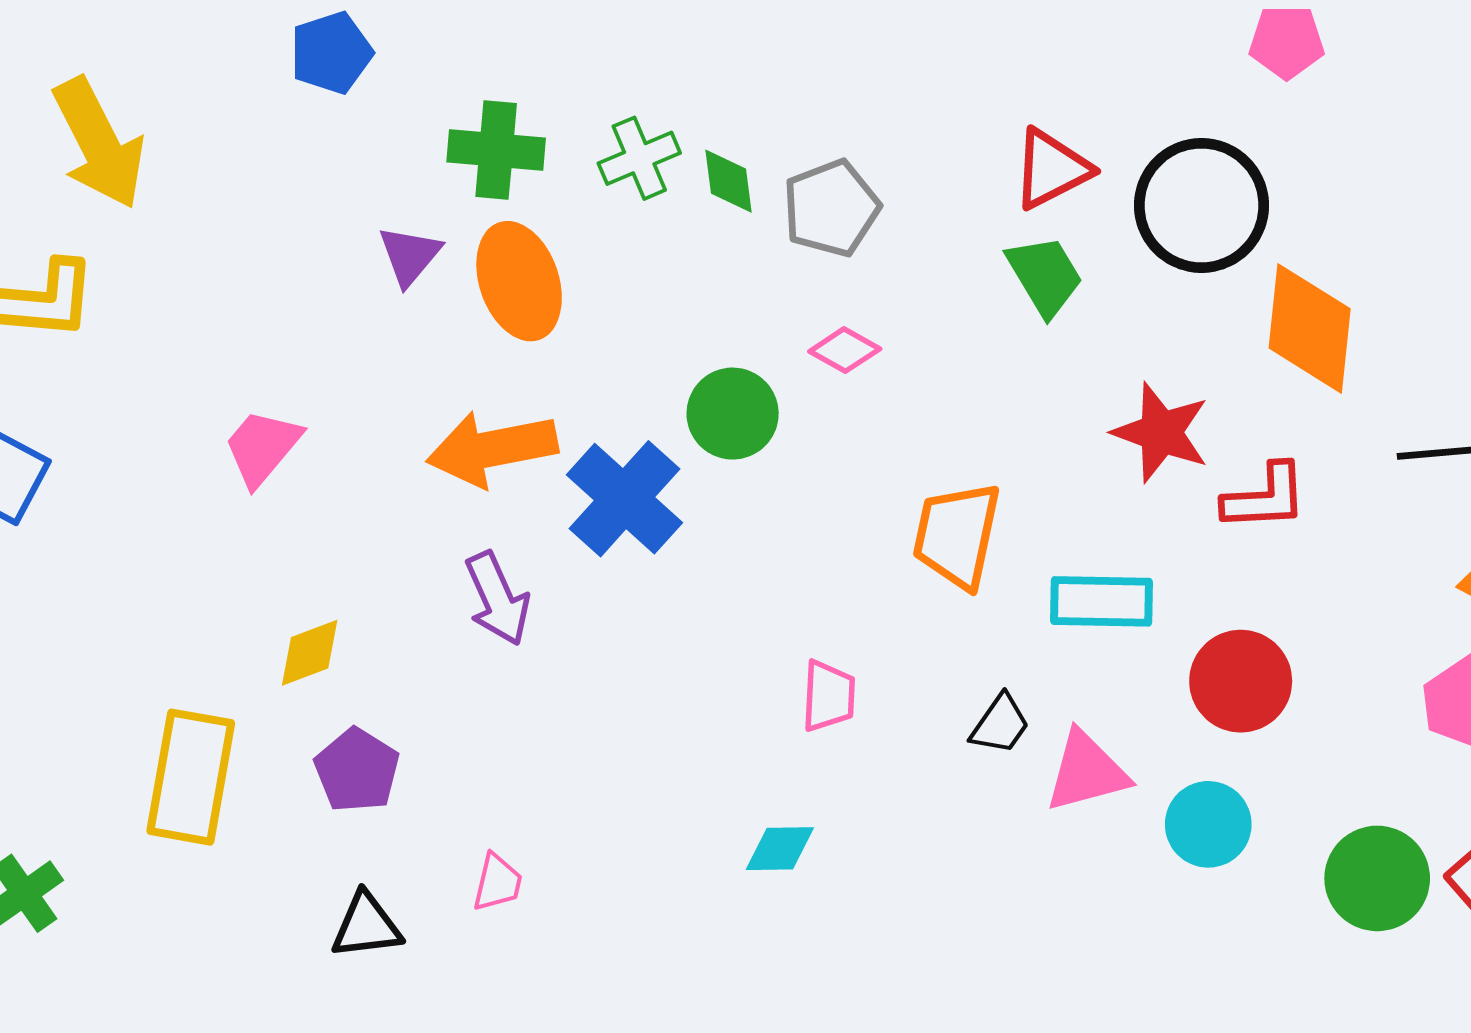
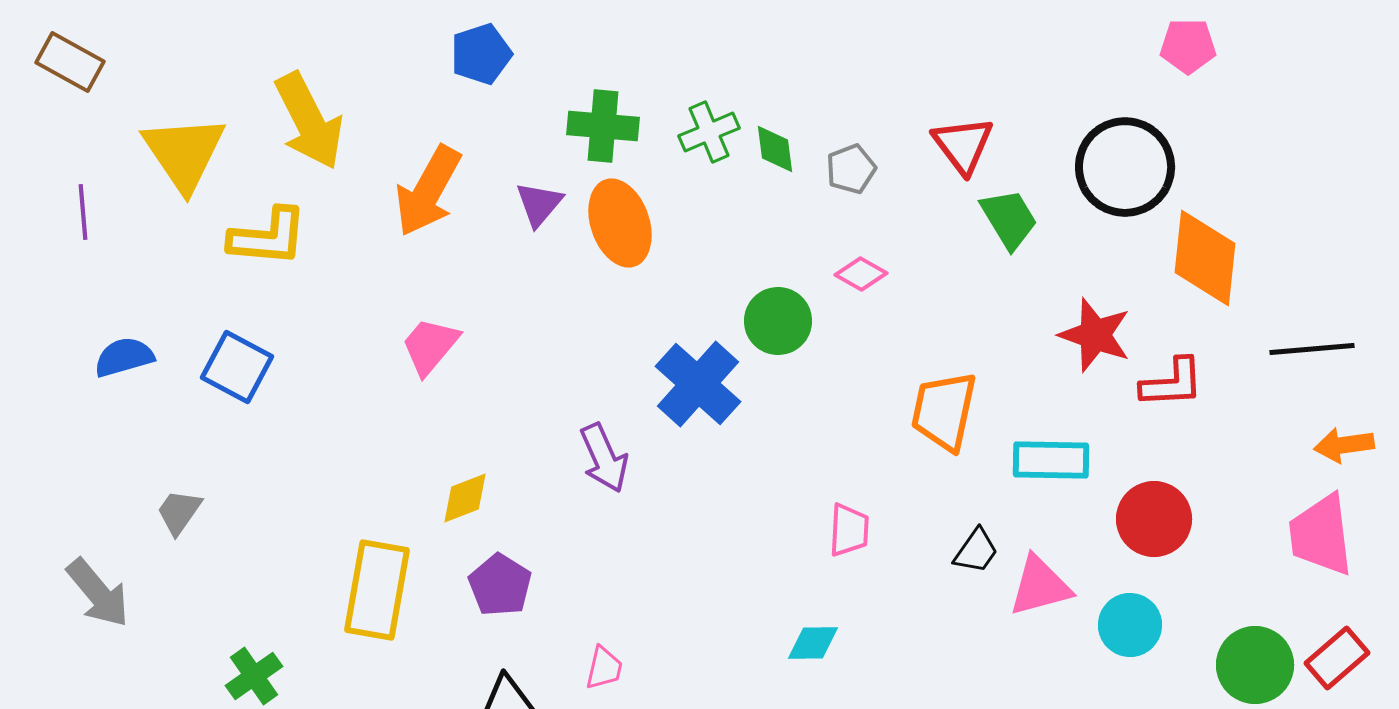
red triangle: (1051, 169) -> (963, 145), moved, turned -40
gray pentagon: (831, 208) -> (851, 169), size x0.7
orange arrow: (492, 449) -> (428, 191), moved, turned -50

